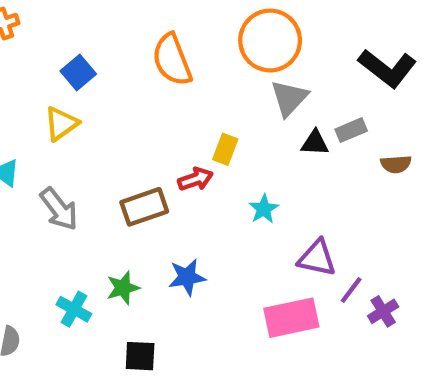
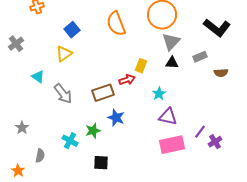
black triangle: (315, 143) -> (172, 63), moved
purple triangle: (317, 258) -> (168, 117), moved
blue star: (187, 277) -> (116, 118), moved, turned 30

